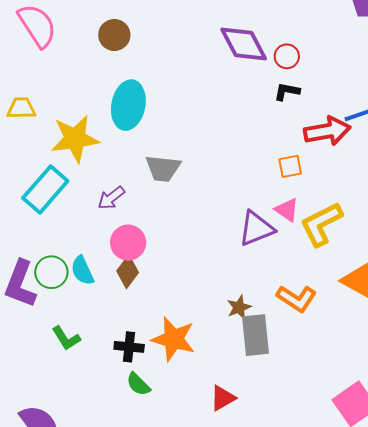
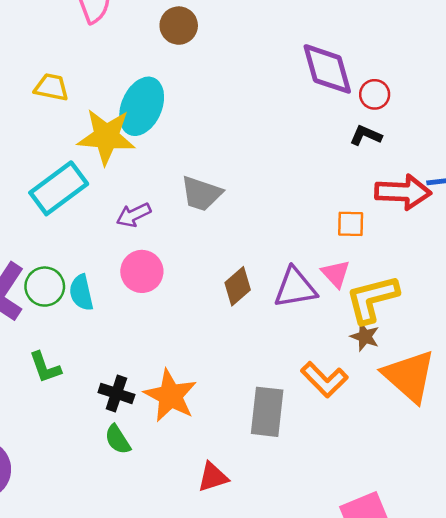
cyan ellipse: (128, 105) -> (142, 106), moved
brown diamond: (128, 272) -> (238, 286), moved
brown star: (239, 307) -> (365, 337), moved, turned 30

